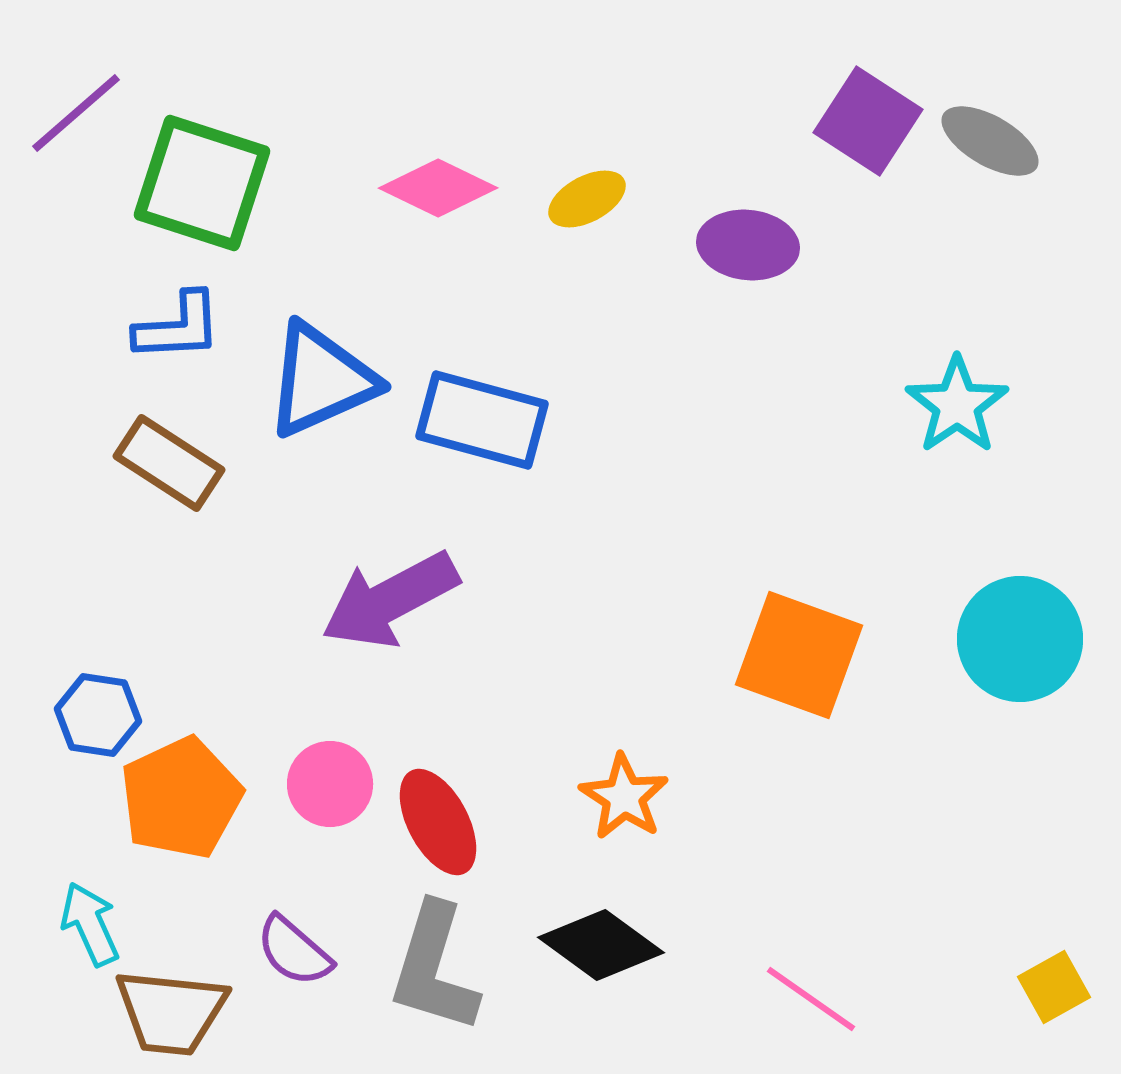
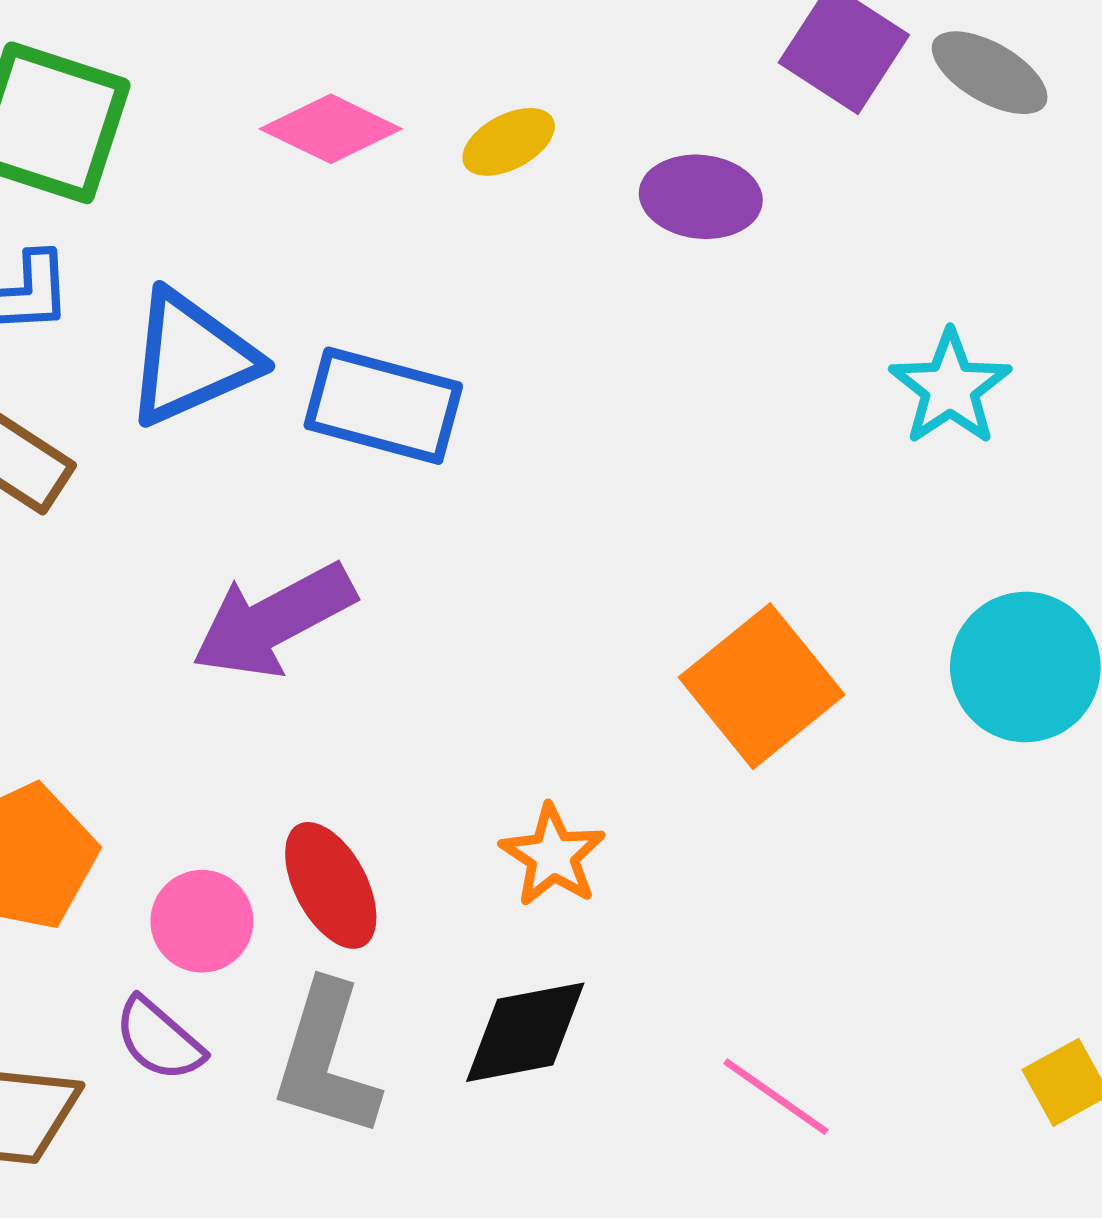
orange square: (799, 655) -> (762, 686), turned 31
pink circle: (330, 784) -> (202, 921), moved
black diamond: (601, 945) -> (525, 1032), turned -47

